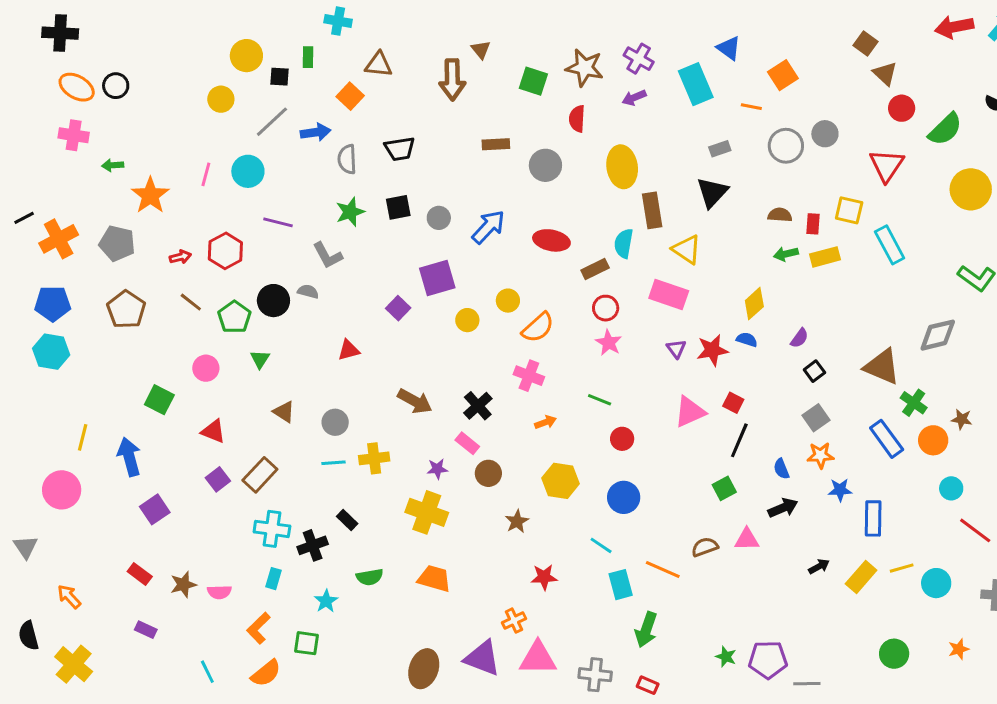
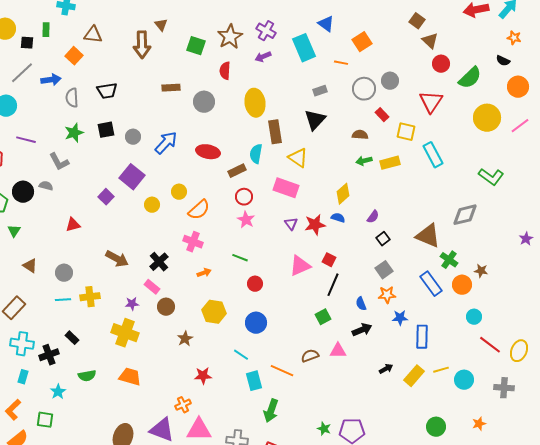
brown star: (585, 68) -> (230, 37), turned 30
red rectangle: (813, 224) -> (382, 115), moved, turned -48
purple square: (437, 278) -> (132, 177), turned -35

